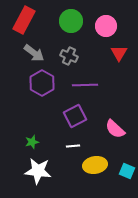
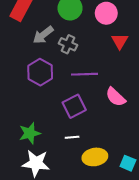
gray arrow: (34, 53) -> (43, 35), moved, turned 105
pink semicircle: (115, 129) -> (116, 97), moved
green star: (32, 142) -> (30, 133), size x1.5

